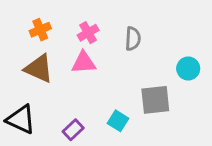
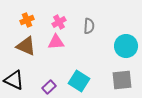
cyan circle: (188, 69) -> (126, 46), size x1.5
gray square: (155, 100) -> (122, 80), moved
cyan square: (118, 121) -> (79, 81), size x1.5

